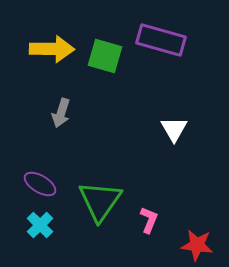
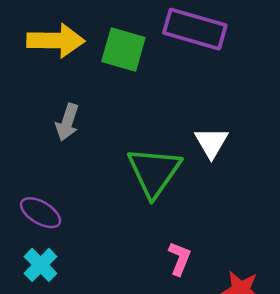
green triangle: (100, 201) -> (154, 172), moved

